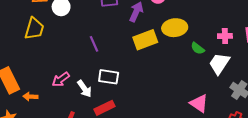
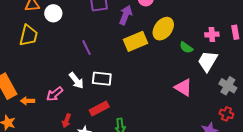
yellow ellipse: (175, 28) -> (163, 29), turned -45
pink arrow: (61, 79) -> (55, 94), moved
white arrow: (84, 89) -> (76, 81), moved
pink triangle: (199, 103) -> (183, 87), moved

